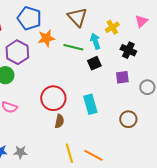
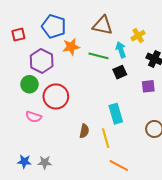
brown triangle: (77, 17) -> (103, 25), turned -35
red circle: (53, 98) -> (56, 96), moved
yellow line: (69, 153) -> (106, 138), moved

